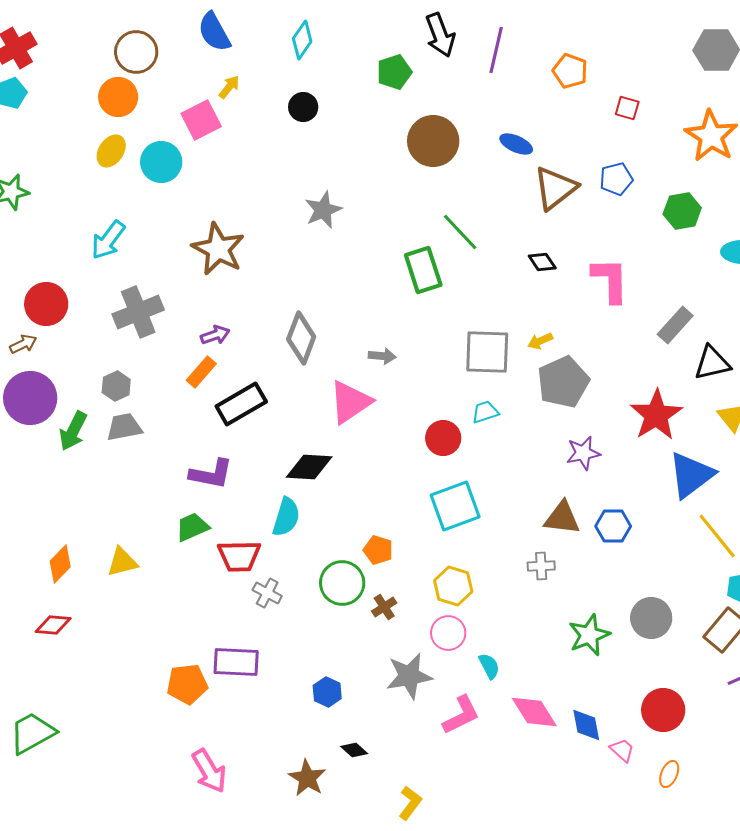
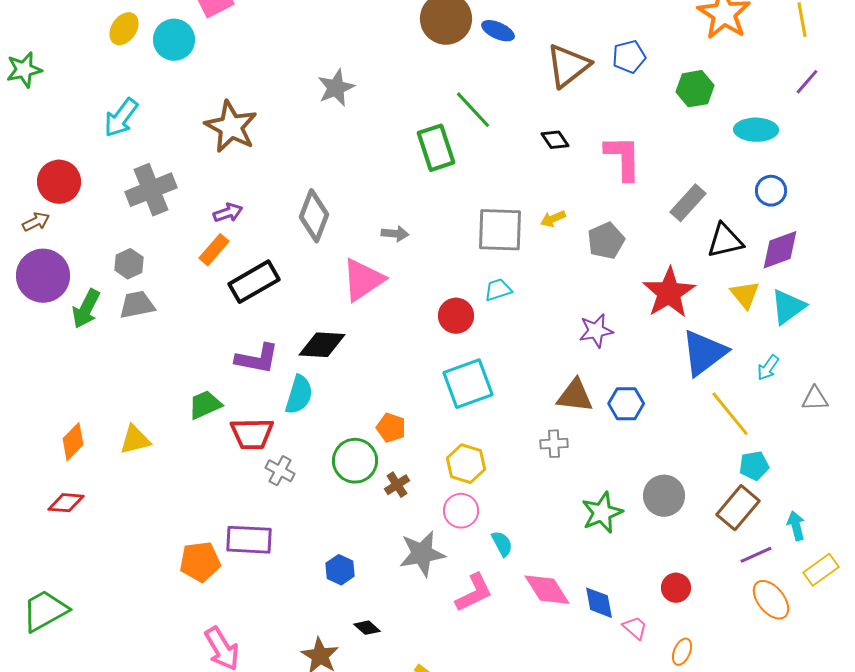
blue ellipse: (516, 144) -> (498, 31), moved
gray pentagon: (563, 382) -> (606, 241), moved, size x0.7
purple L-shape: (211, 474) -> (257, 359), moved
red circle: (663, 710) -> (676, 588), size x0.7

